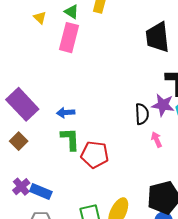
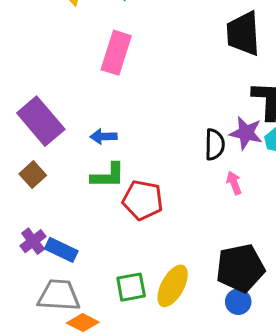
pink rectangle: (69, 38) -> (116, 53), moved
green L-shape: (70, 139) -> (108, 176), turned 90

